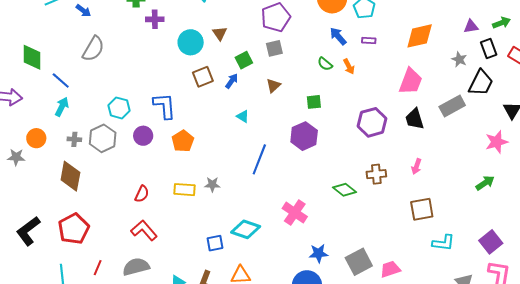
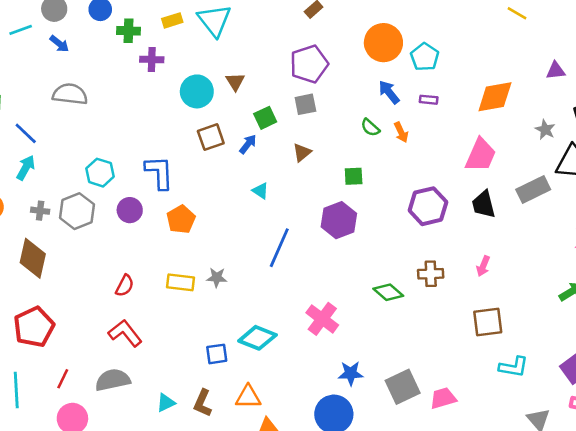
purple triangle: (471, 26) -> (556, 71), moved
gray semicircle: (93, 49) -> (70, 94), turned -116

